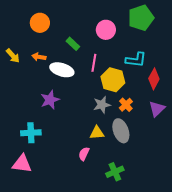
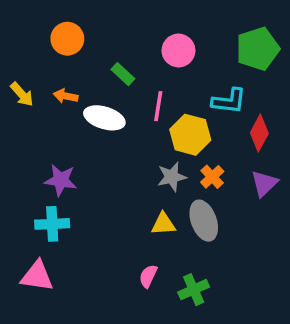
green pentagon: (141, 18) -> (258, 49), moved
purple star: (50, 100) -> (61, 180), moved, turned 30
pink semicircle: (84, 154) -> (148, 276), moved

